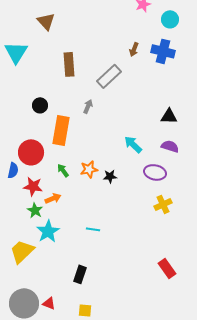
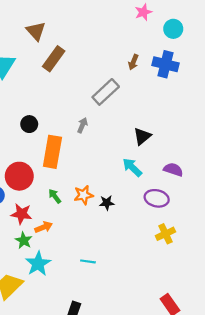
brown rectangle: (69, 64) -> (54, 59), moved, turned 40
black triangle: (169, 116) -> (142, 136), moved, turned -42

